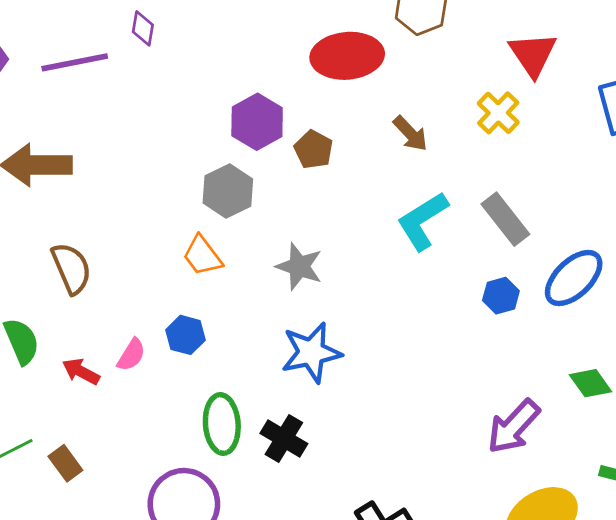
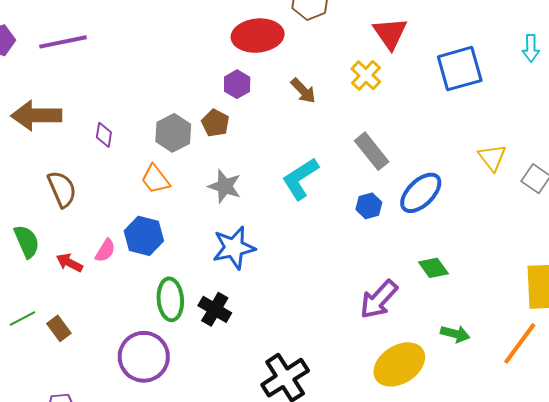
purple diamond: (143, 28) -> (104, 135), moved
purple hexagon: (257, 122) -> (237, 84), moved, size x0.7
brown pentagon: (314, 150) -> (215, 123), moved
cyan L-shape: (423, 221) -> (300, 179), moved
blue hexagon: (186, 335) -> (144, 236), size x1.4

